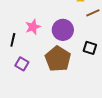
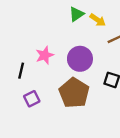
purple square: (22, 64) -> (32, 99), turned 32

